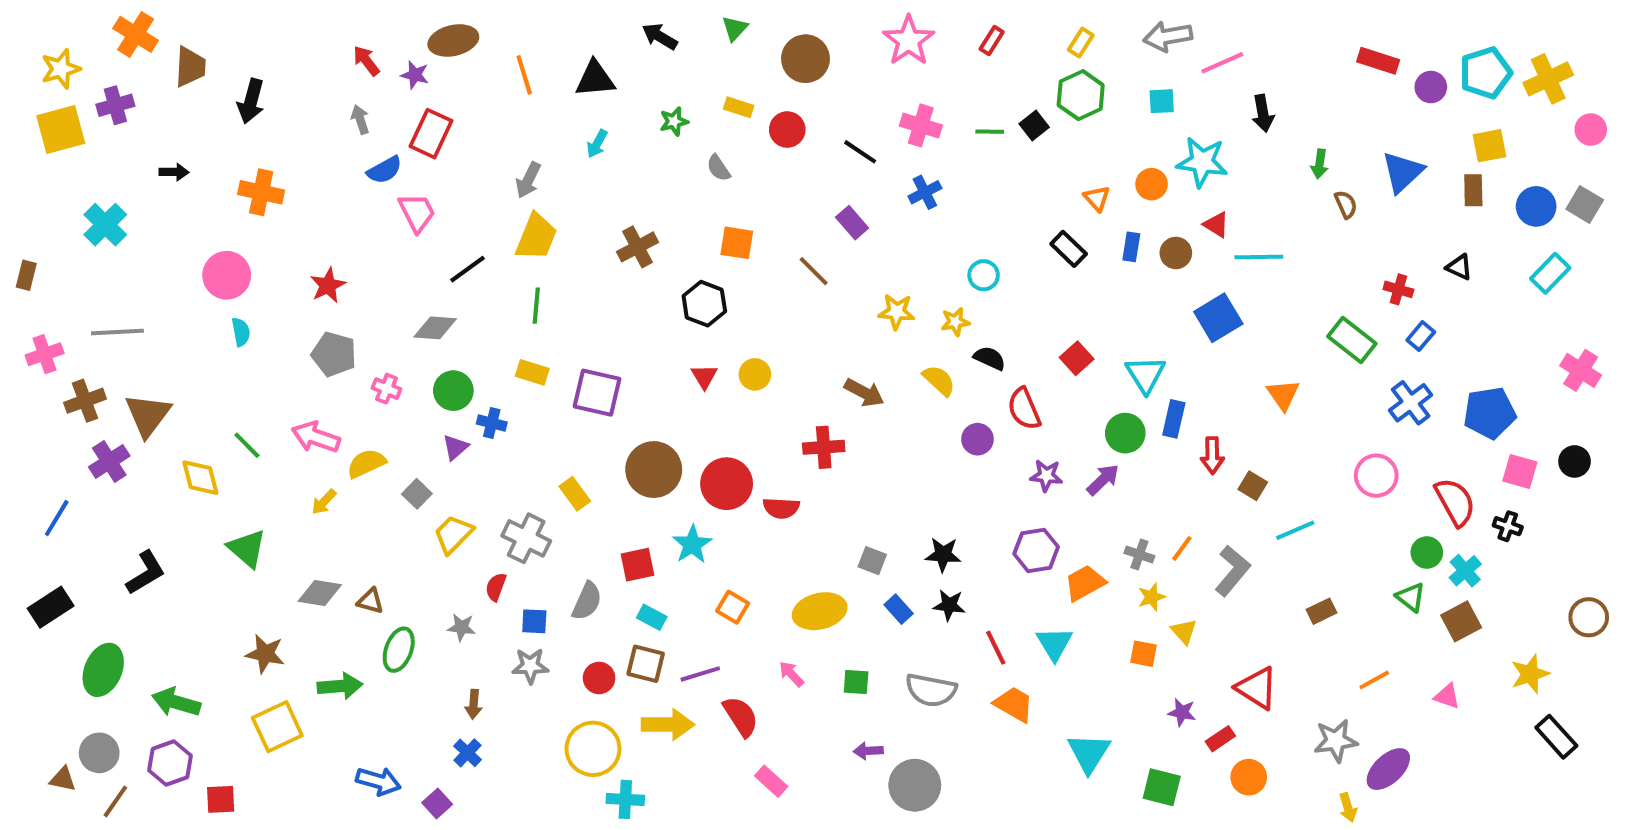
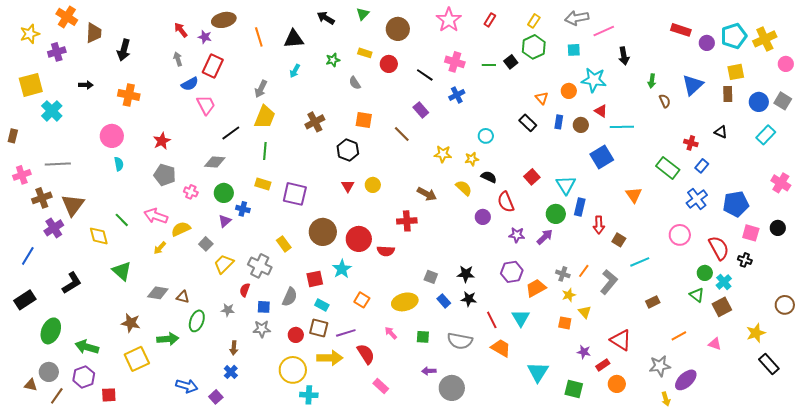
yellow square: (61, 130) -> (31, 85), moved

